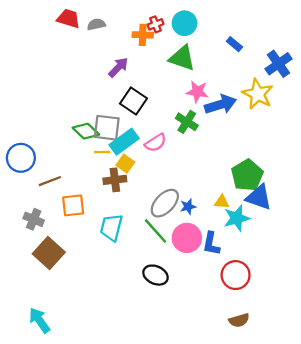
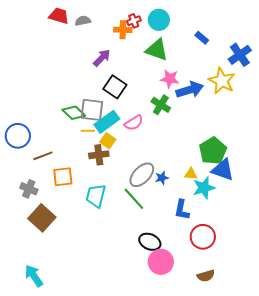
pink circle: (187, 238) -> (161, 262), moved
black ellipse: (156, 275) -> (150, 242), moved

